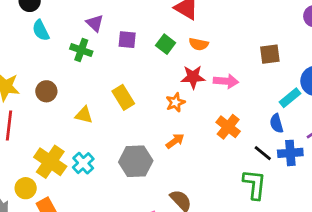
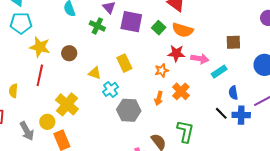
purple square: (127, 40) -> (131, 22), size x1.6
orange semicircle: (199, 44) -> (183, 30), size x1.5
cyan rectangle: (290, 98) -> (219, 72), moved
orange cross: (228, 127) -> (181, 91), moved
orange arrow: (175, 141) -> (159, 98), turned 136
cyan cross: (83, 163) -> (111, 89), moved
green L-shape: (255, 184) -> (185, 131), moved

